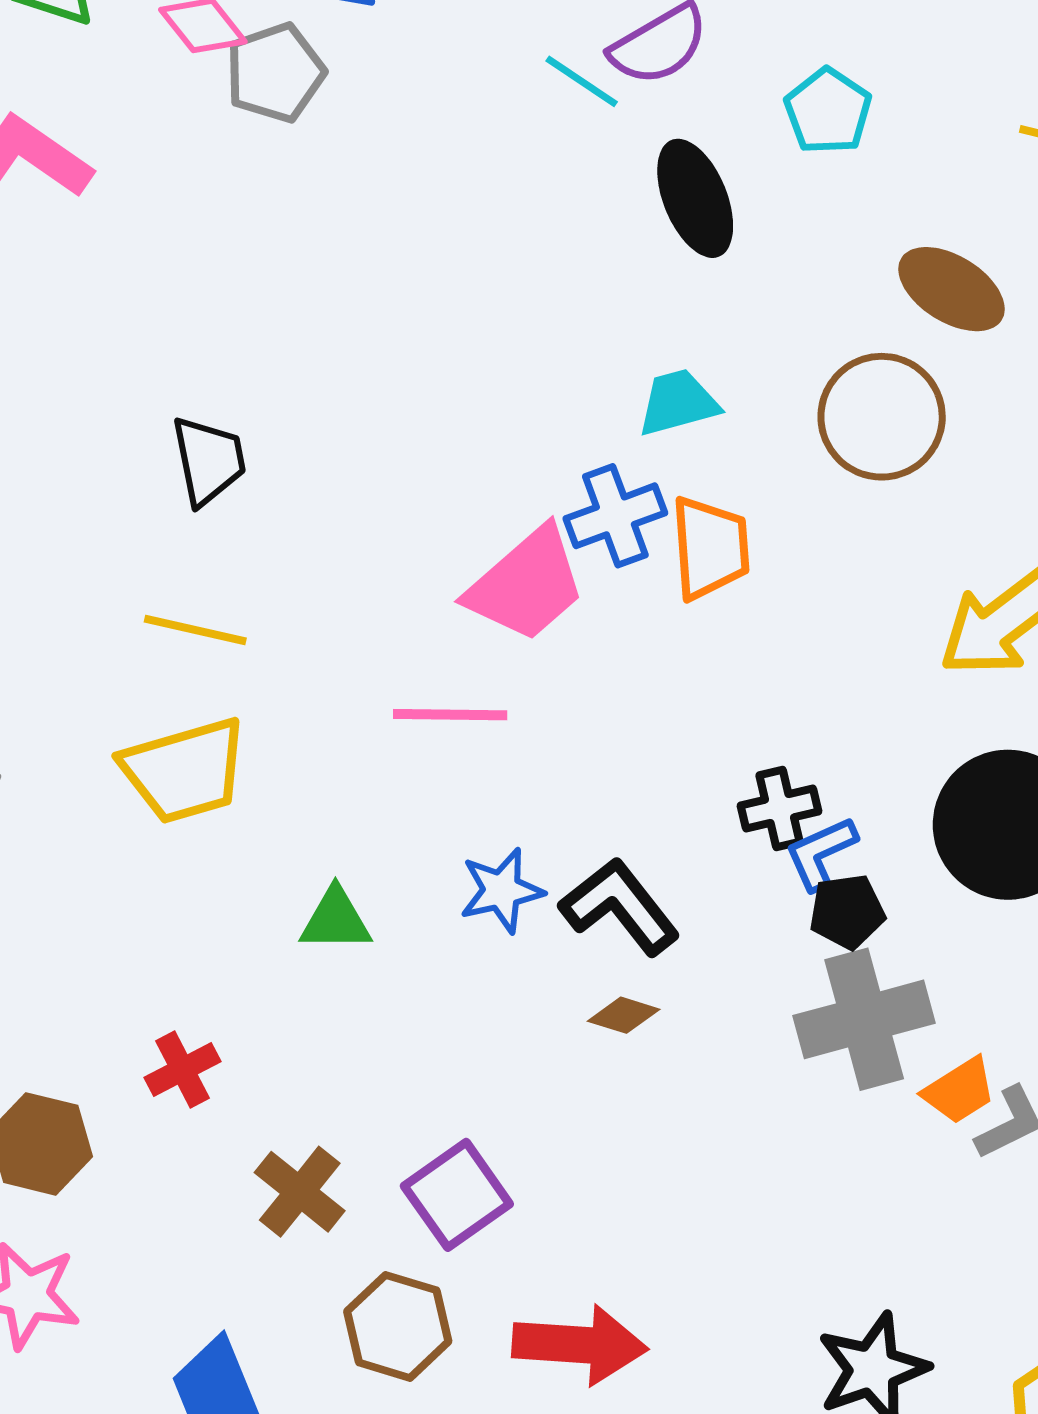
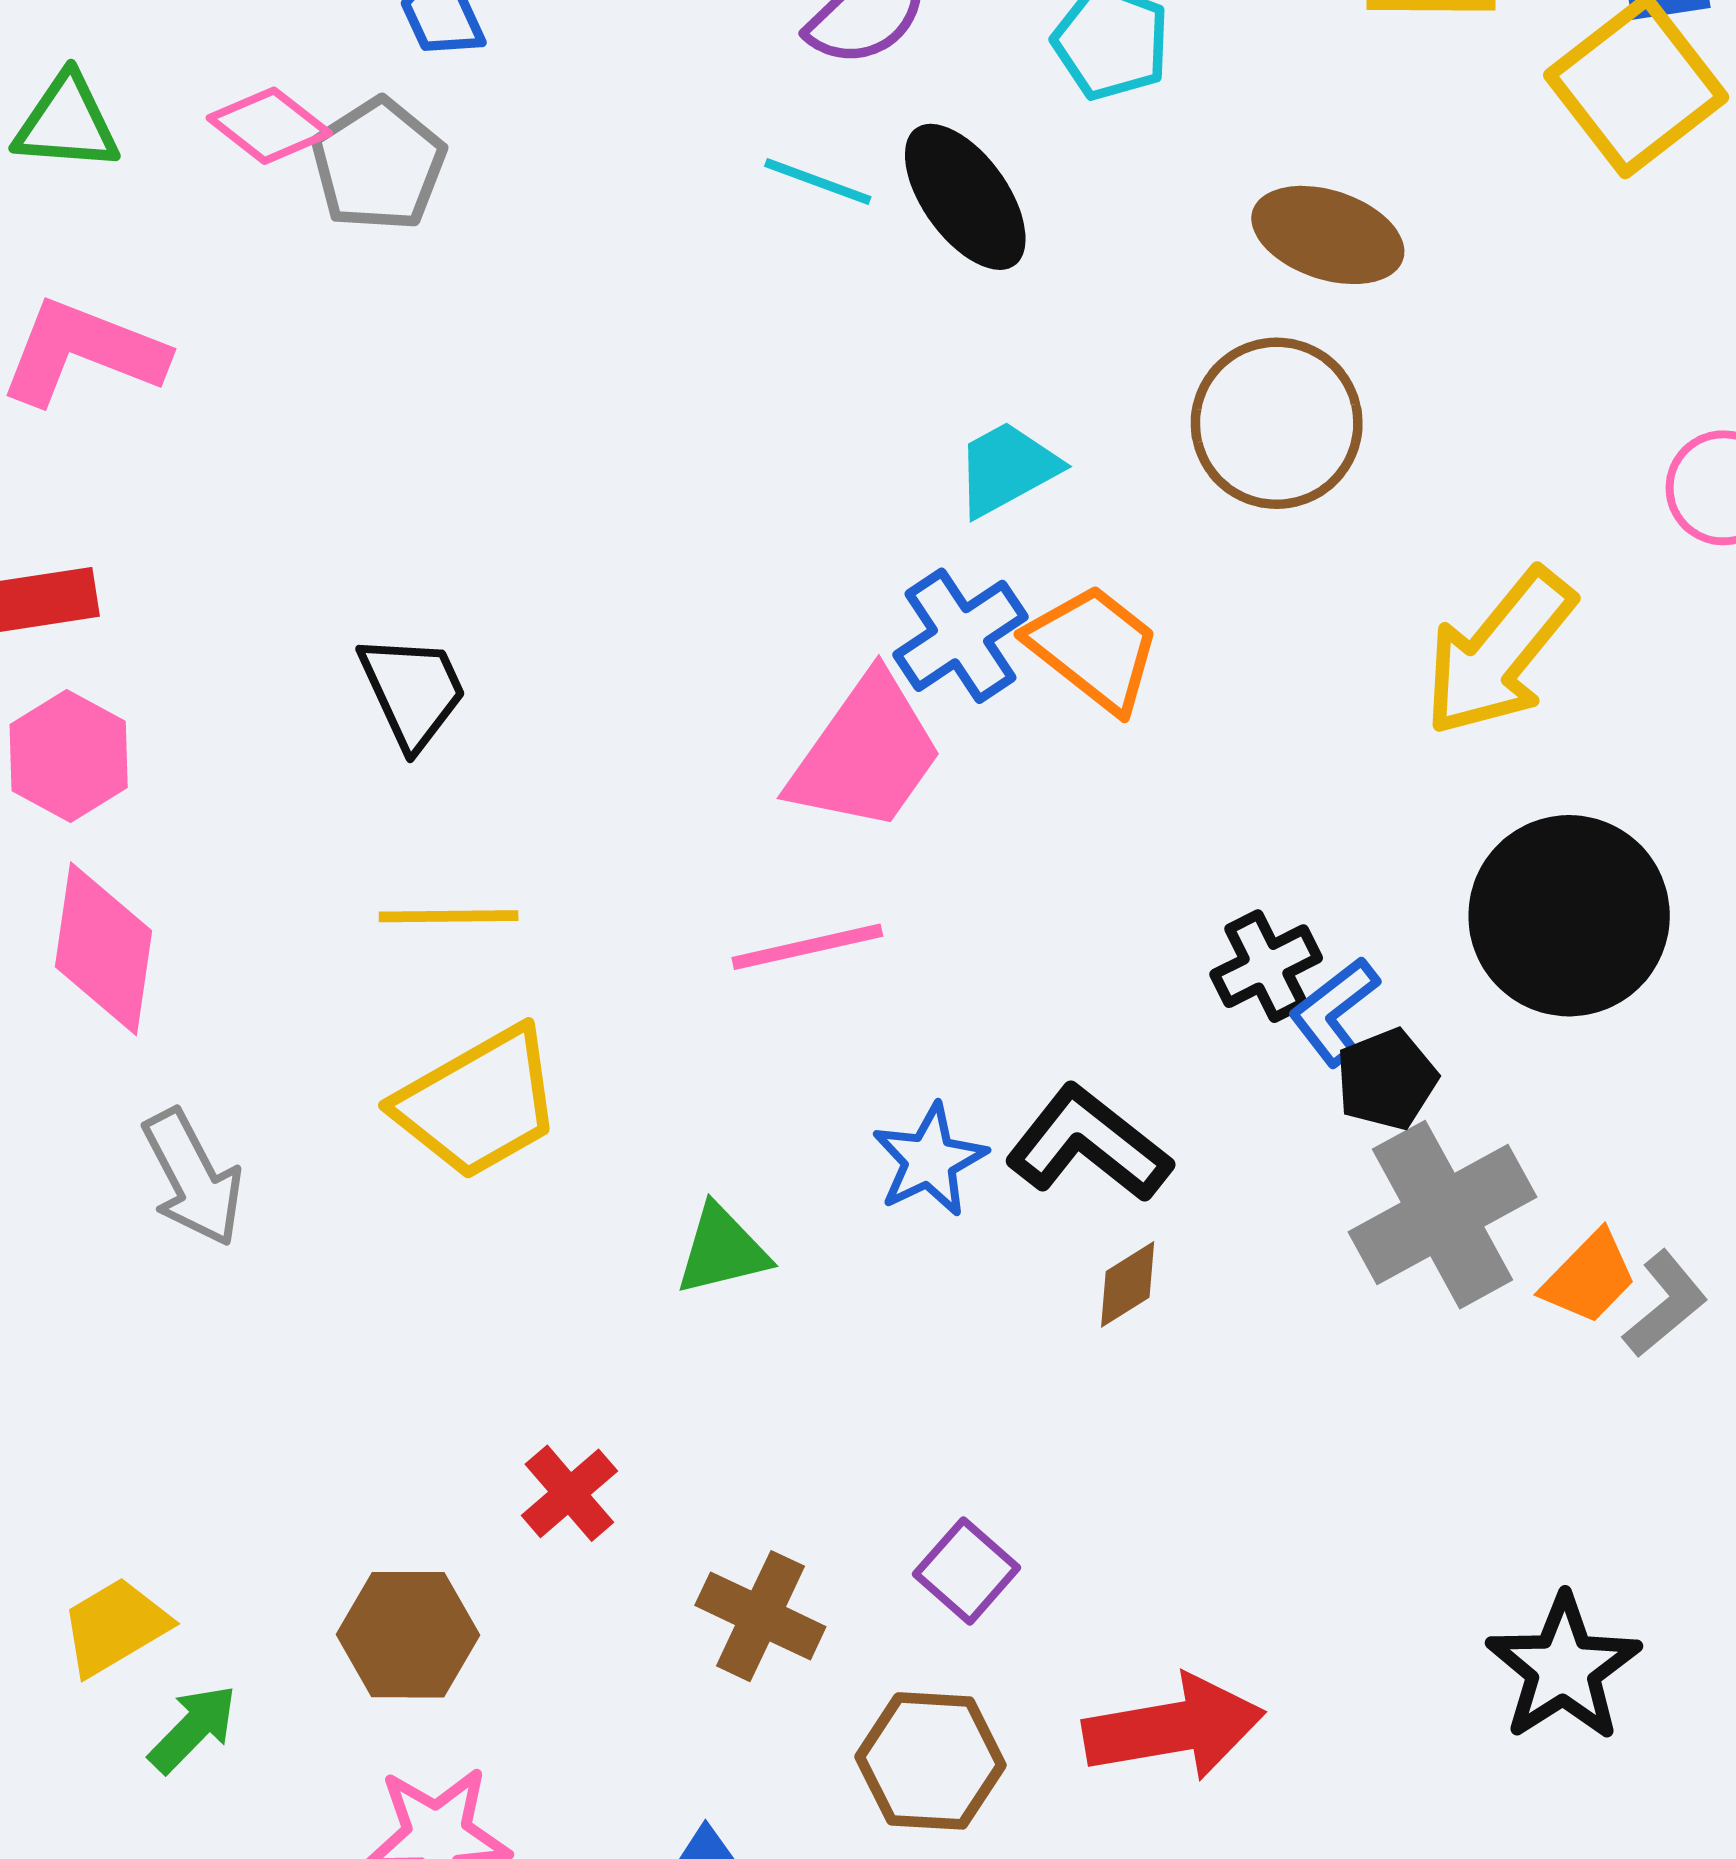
cyan line: (582, 81) -> (818, 181), moved
orange trapezoid: (710, 548) -> (1094, 648), turned -34
brown diamond: (624, 1015) -> (1128, 1284), turned -36
purple square: (457, 1195) -> (967, 1571), size x0.7

